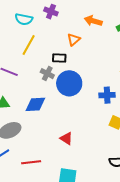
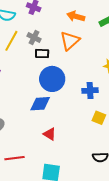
orange triangle: (74, 40) -> (70, 41), moved, size x1.5
gray cross: (47, 74) -> (34, 37), moved
blue diamond: (35, 104) -> (40, 104), moved

